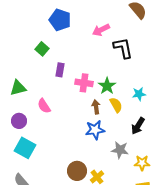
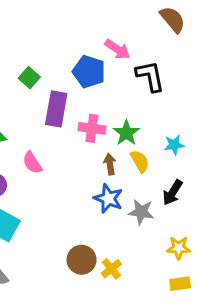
blue pentagon: (60, 20) -> (89, 72), moved
pink arrow: (101, 30) -> (117, 49), turned -120
purple rectangle: (60, 70) -> (56, 109), size x1.6
blue star: (95, 130) -> (108, 199), turned 30
gray star: (120, 150) -> (141, 212), moved

